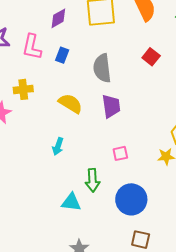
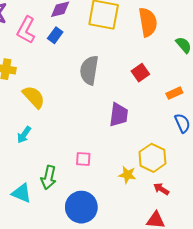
blue rectangle: (62, 55) -> (55, 35), moved
yellow semicircle: (70, 103) -> (34, 97), moved
purple trapezoid: (111, 106) -> (119, 115), moved

